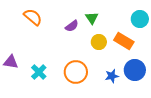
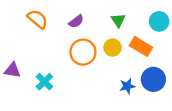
green triangle: (92, 18) -> (118, 20), moved
purple semicircle: (72, 26) -> (76, 21), moved
orange circle: (76, 72) -> (83, 52), moved

